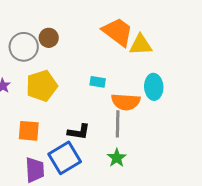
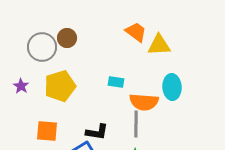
orange trapezoid: (118, 32) -> (136, 32), size x0.7

